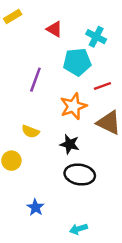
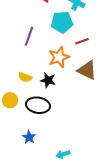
black star: (70, 144) -> (48, 80), moved
black ellipse: (80, 175) -> (38, 105), moved

